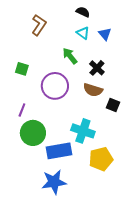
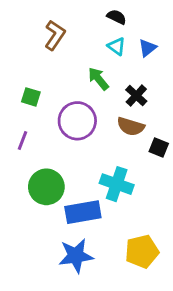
blue triangle: (105, 34) -> (148, 48), turned 32
purple line: (22, 110) -> (22, 140), moved
yellow pentagon: (101, 159) -> (142, 251), moved

